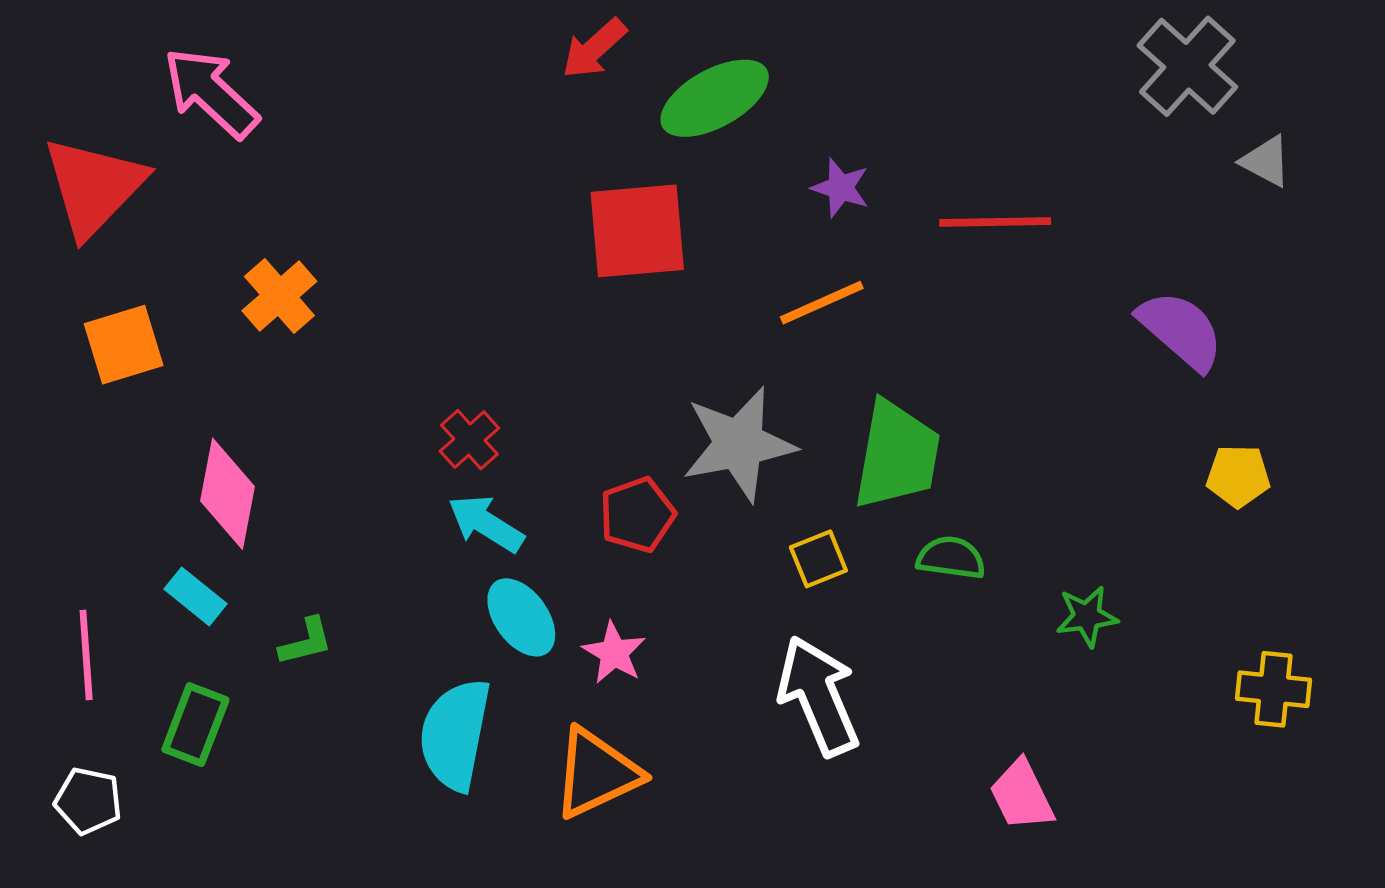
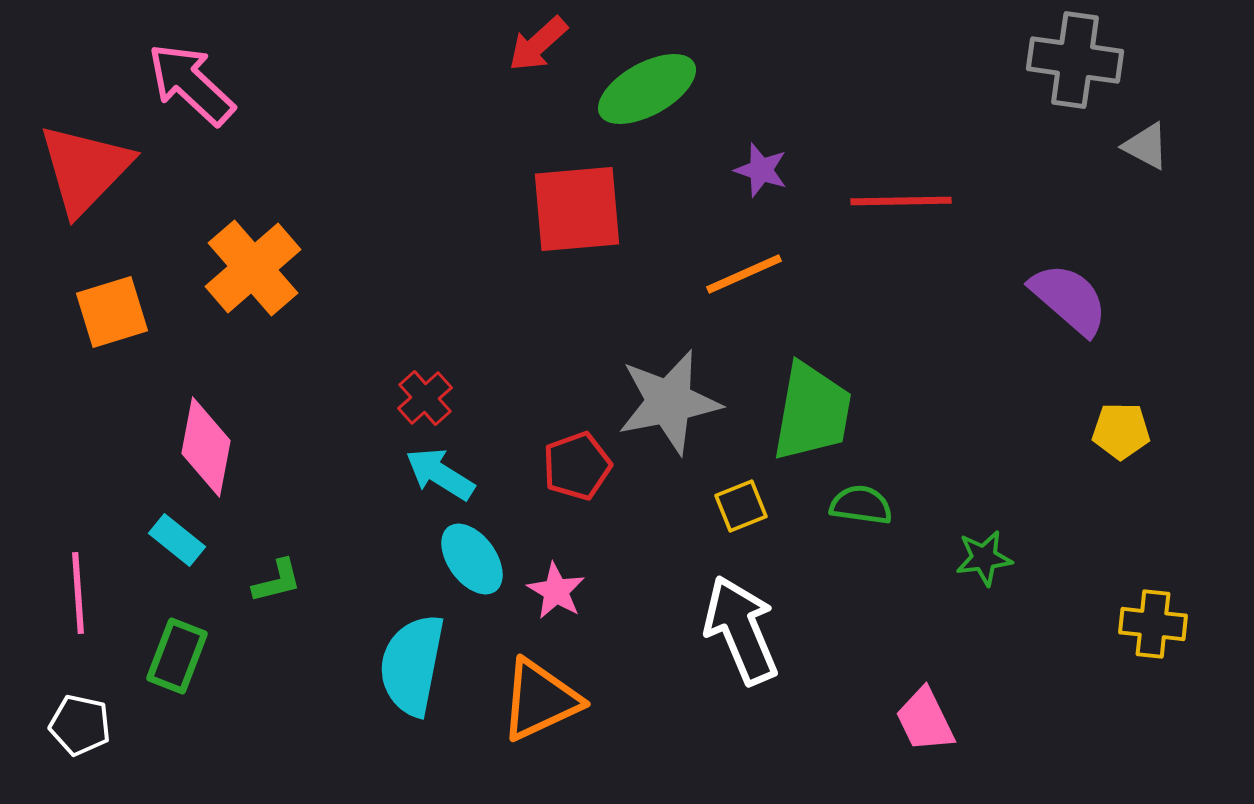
gray cross: (1187, 66) -> (1075, 60), turned -34
orange cross: (279, 296) -> (253, 268), size x1.4

